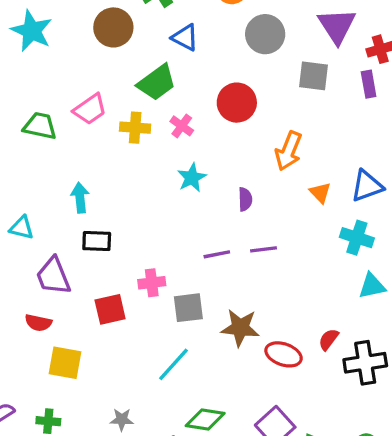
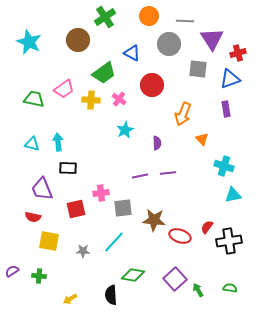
blue triangle: (185, 37) -> (132, 53), moved
purple rectangle: (369, 84) -> (226, 109), moved
blue triangle: (367, 186) -> (230, 79), moved
cyan triangle: (22, 228) -> (32, 144), moved
gray star: (122, 419) -> (83, 251), moved

